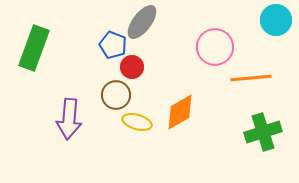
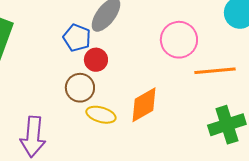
purple arrow: (69, 119) -> (33, 137), moved

